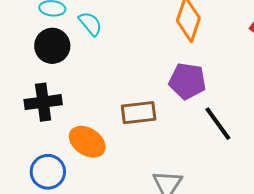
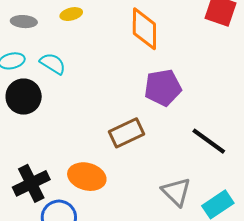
black cross: (43, 102) -> (31, 183), moved
black line: (218, 124) -> (209, 141), moved

